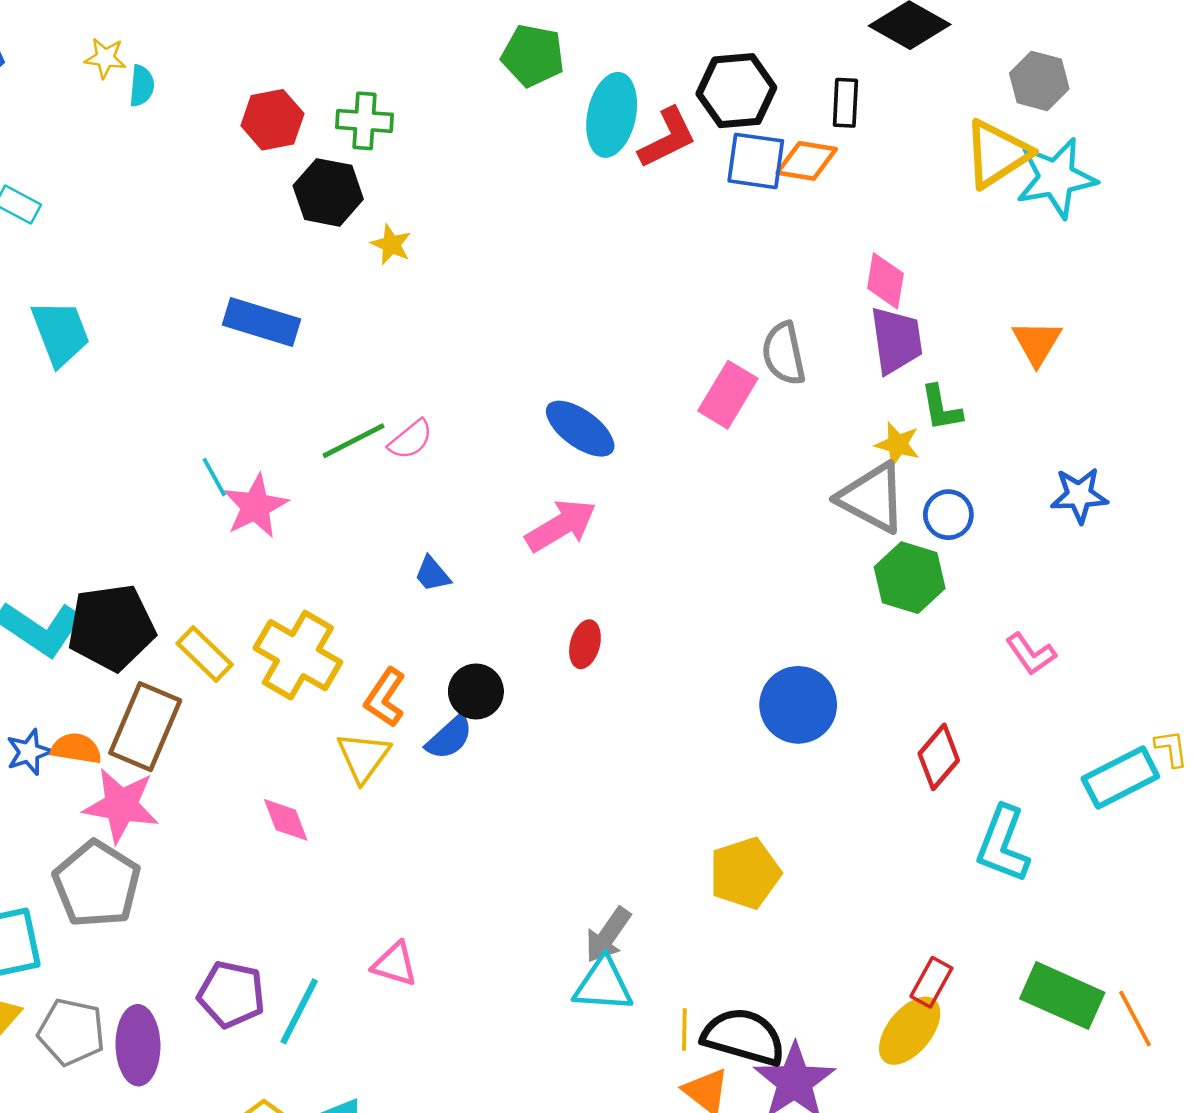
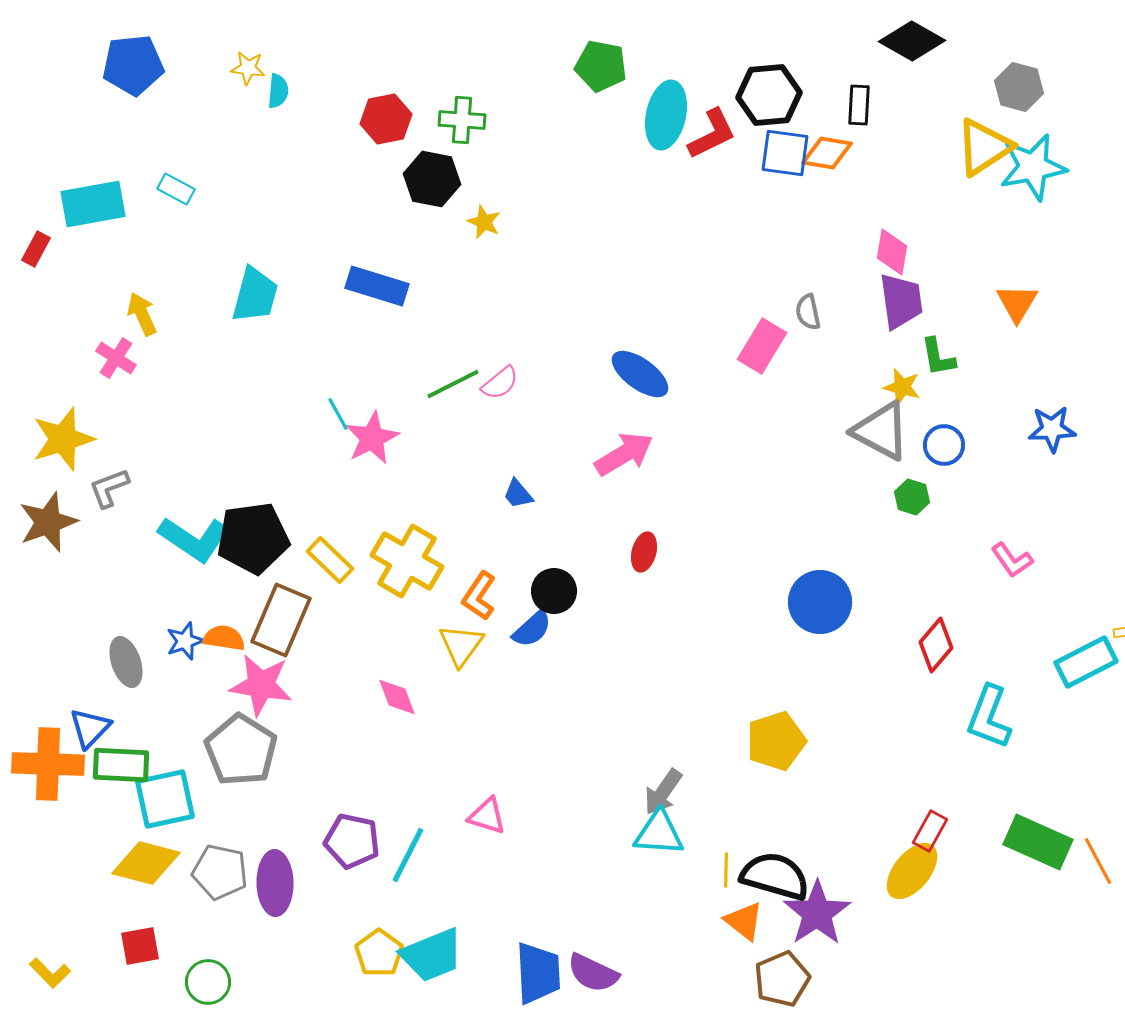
cyan trapezoid: (60, 333) -> (255, 295), moved, turned 36
gray semicircle: (784, 354) -> (808, 312), size x0.7
green hexagon: (910, 578) -> (912, 497), size x0.6

